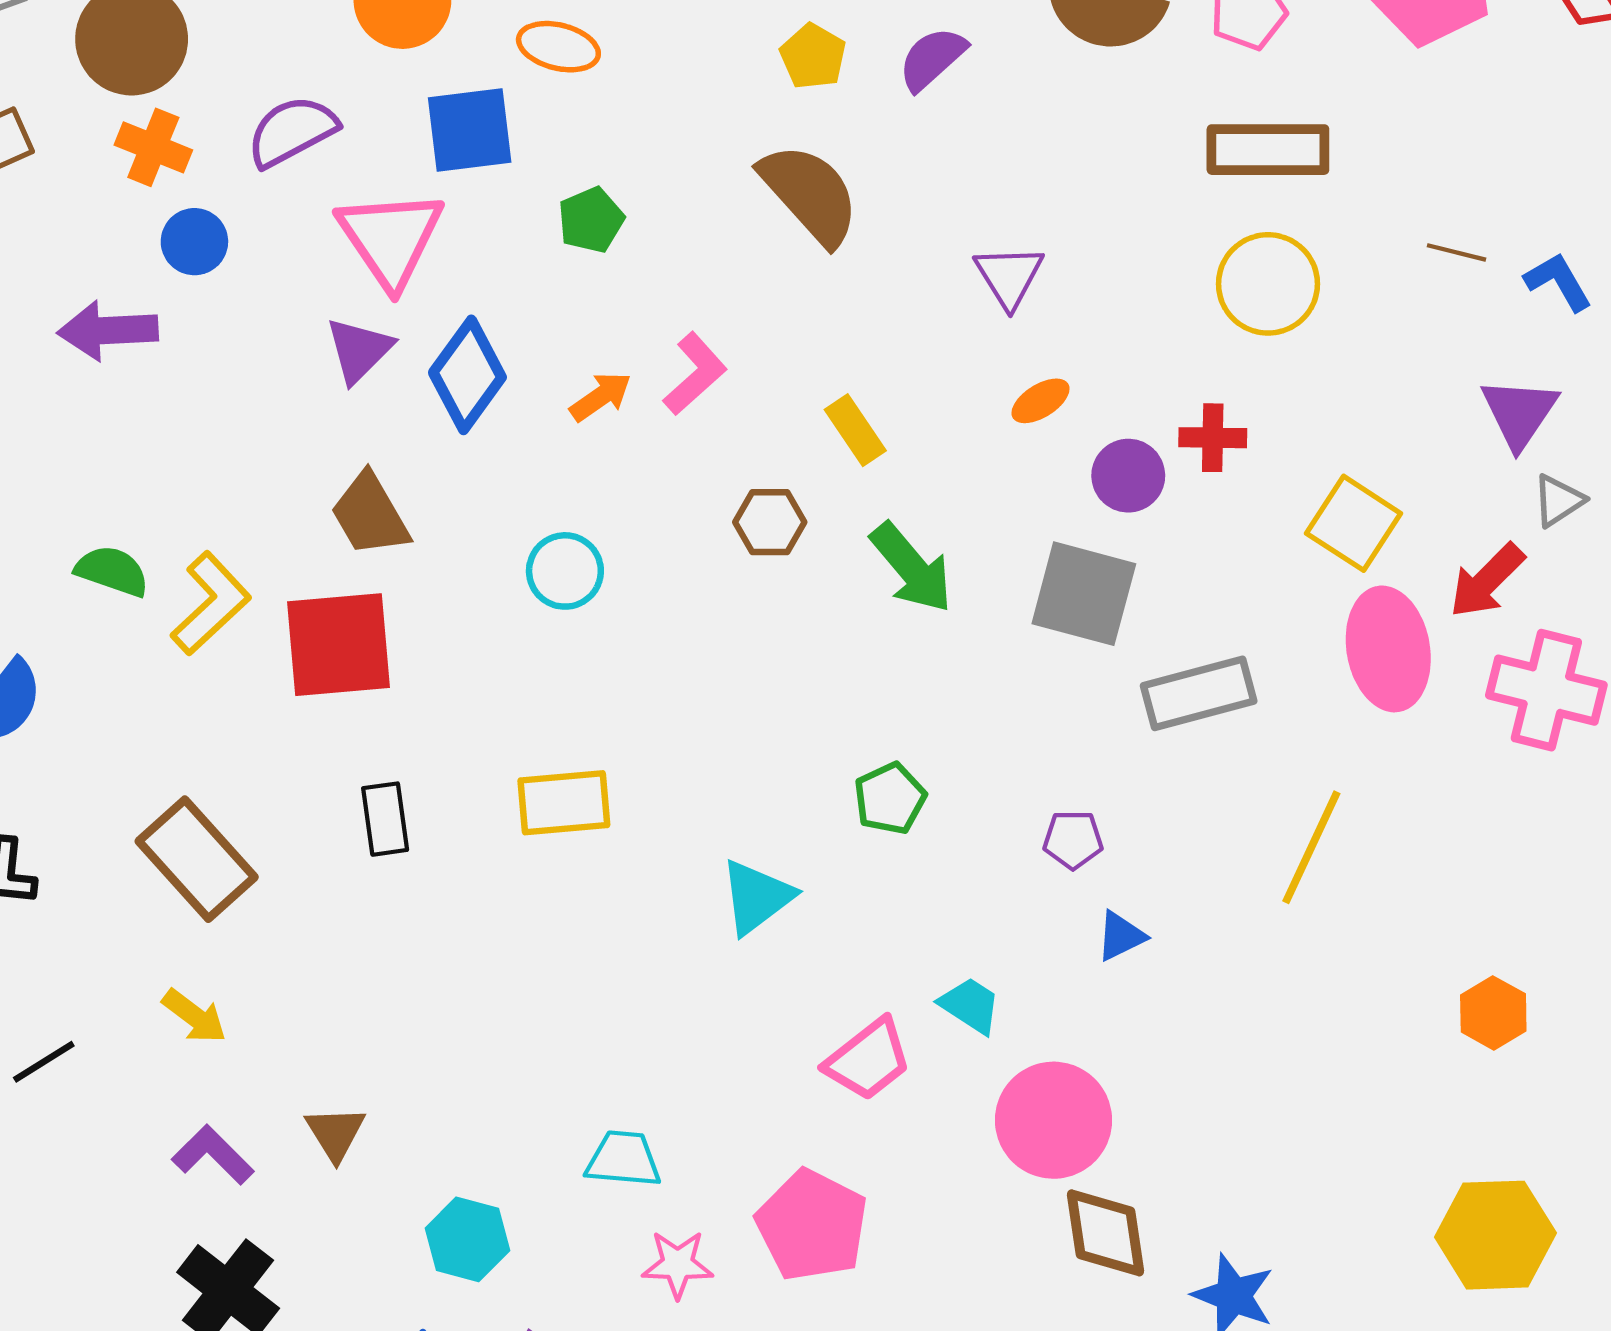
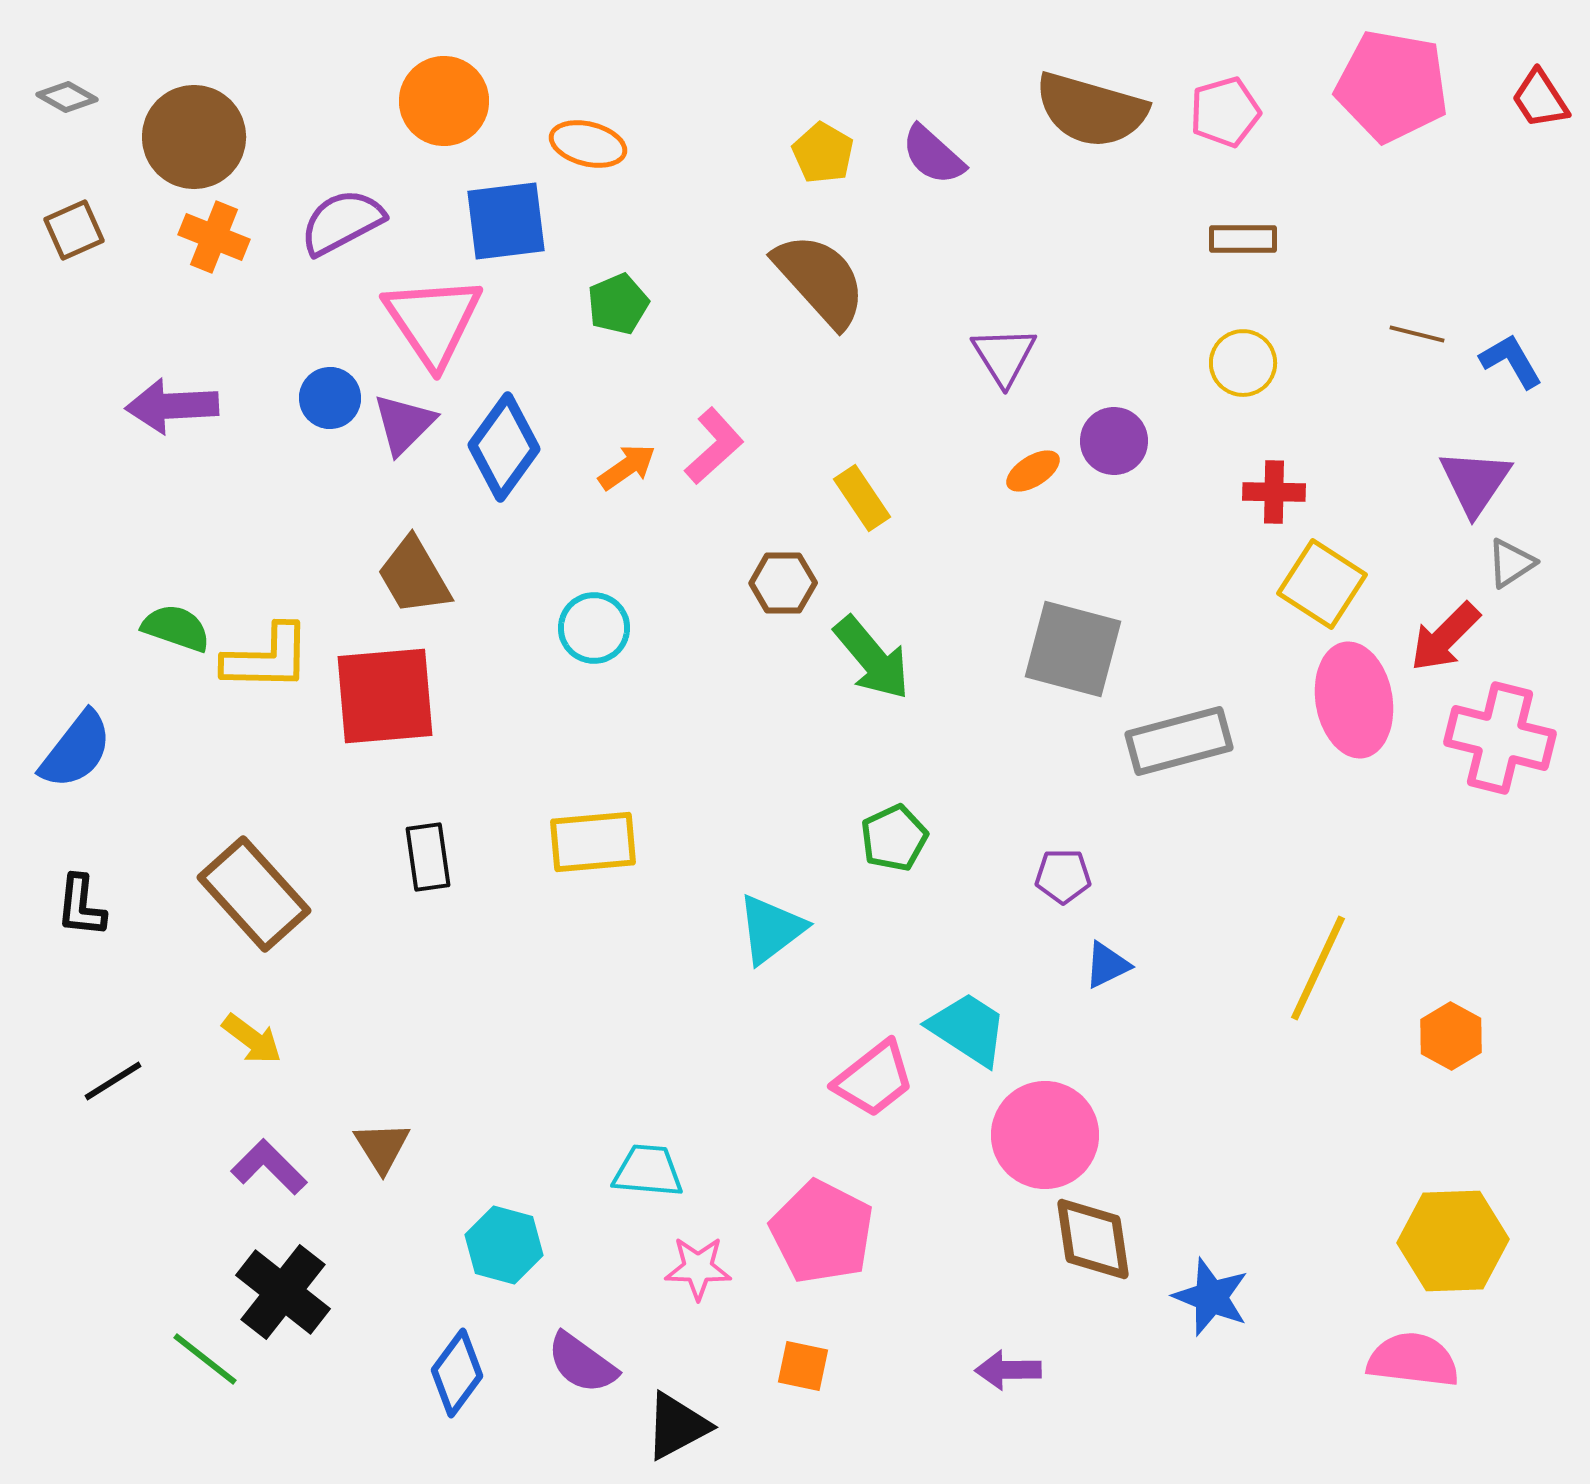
purple semicircle: (932, 59) -> (933, 155), turned -96
brown rectangle: (1268, 150) -> (1243, 239), size x0.6
blue circle: (194, 242) -> (330, 398), moved
yellow circle: (1268, 284) -> (1243, 363), size x0.7
red cross: (1213, 438) -> (1274, 492), moved
purple circle: (1128, 476) -> (1114, 441), moved
green arrow: (912, 568) -> (872, 658), moved
yellow L-shape: (211, 603) -> (267, 658), turned 44
yellow line: (1311, 847) -> (1318, 968), moved
cyan trapezoid: (970, 1005) -> (968, 1029), size x1.4

